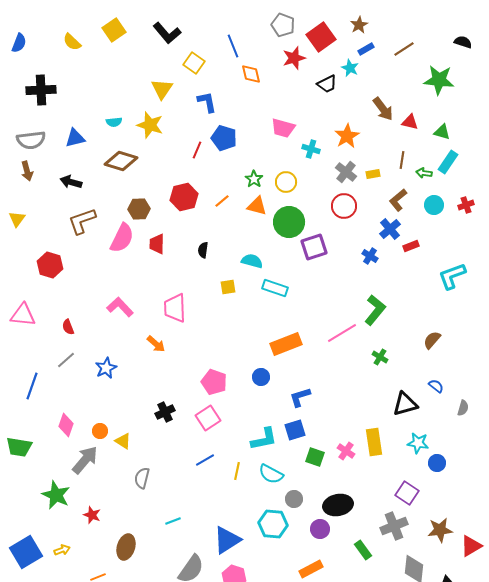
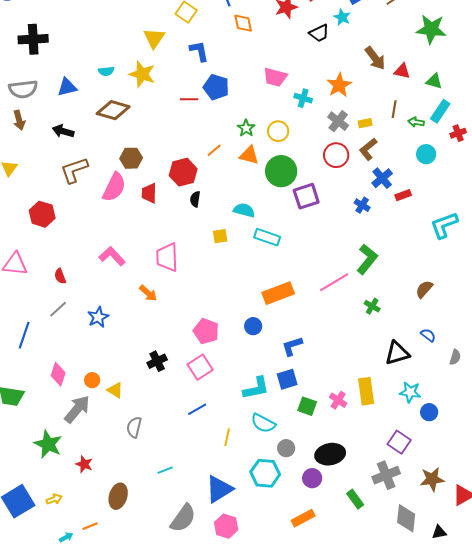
red line: (197, 150) -> (189, 99), turned 66
red hexagon: (184, 197) -> (183, 172), moved
brown L-shape: (398, 200) -> (368, 149), moved
red cross: (466, 205) -> (458, 133), moved
yellow line: (237, 471) -> (227, 437), moved

